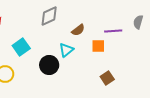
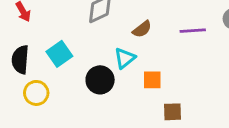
orange square: (98, 46) -> (152, 80), moved
brown square: (107, 78) -> (172, 112), moved, turned 32

